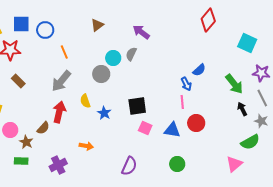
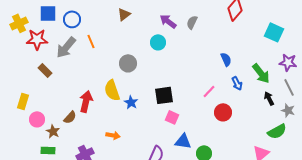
gray semicircle: (131, 54) -> (192, 22), moved
cyan circle: (113, 58) -> (158, 42), moved
blue semicircle: (199, 70) -> (226, 59), turned -72
gray arrow: (61, 81) -> (66, 47), moved
blue arrow: (186, 84) -> (237, 83), moved
yellow semicircle: (85, 101) -> (112, 90), size x1.5
pink line: (182, 102) -> (209, 91), turned 48
blue triangle: (172, 130) -> (183, 141), moved

